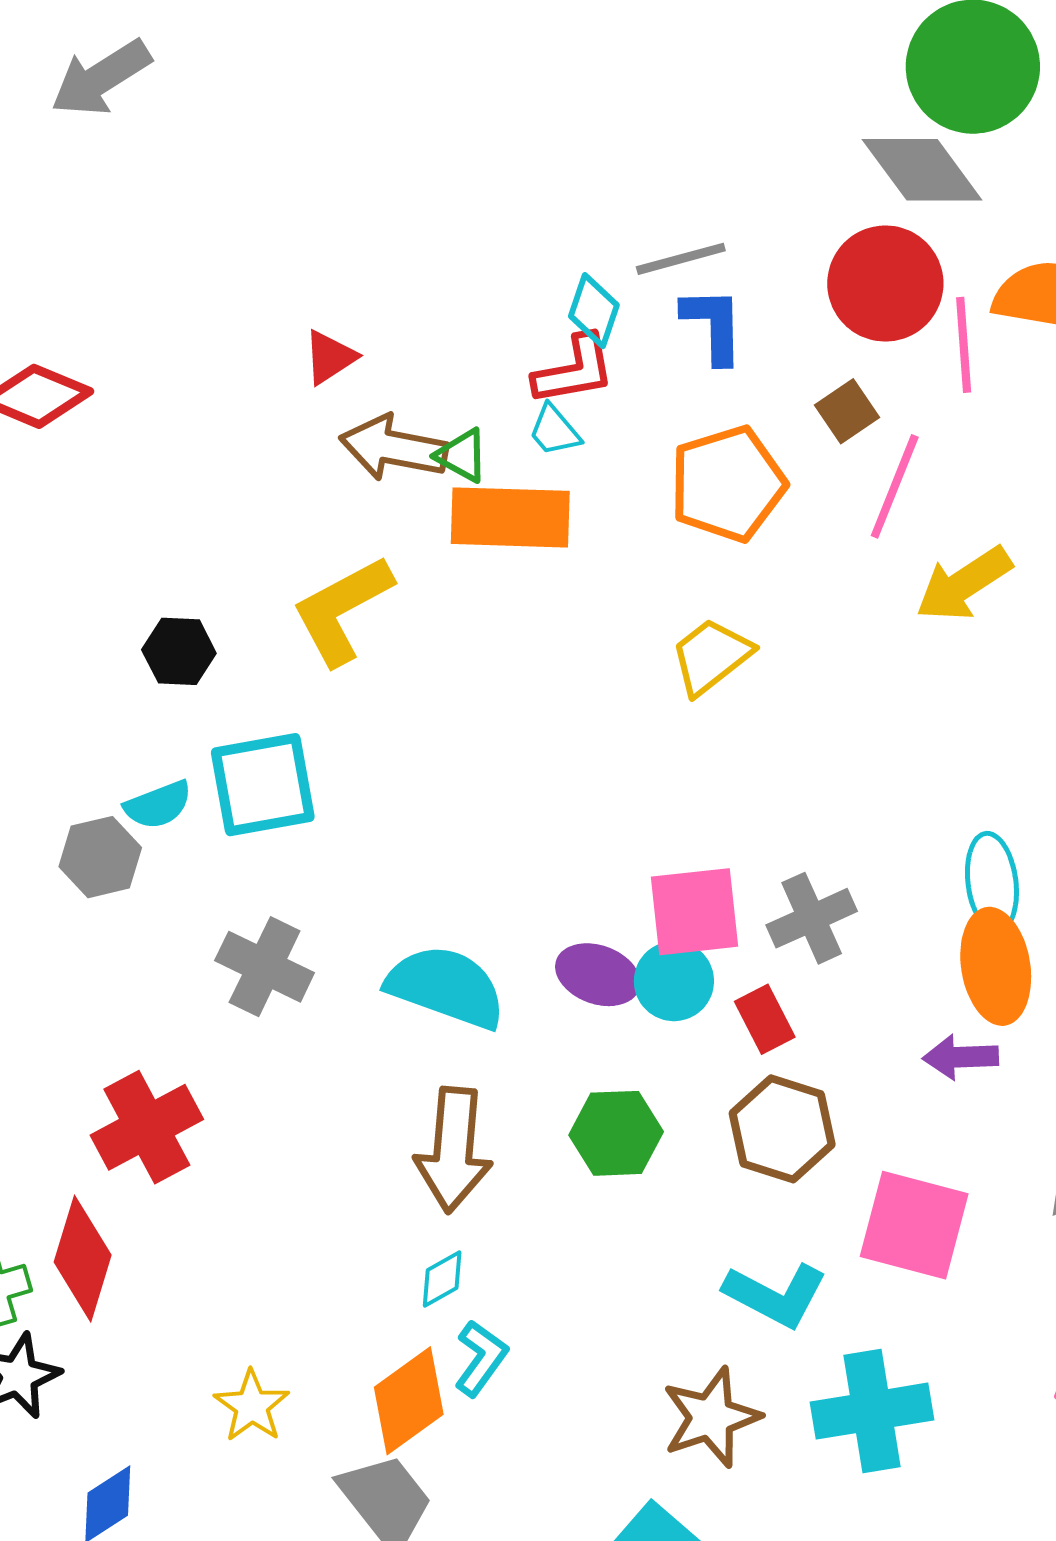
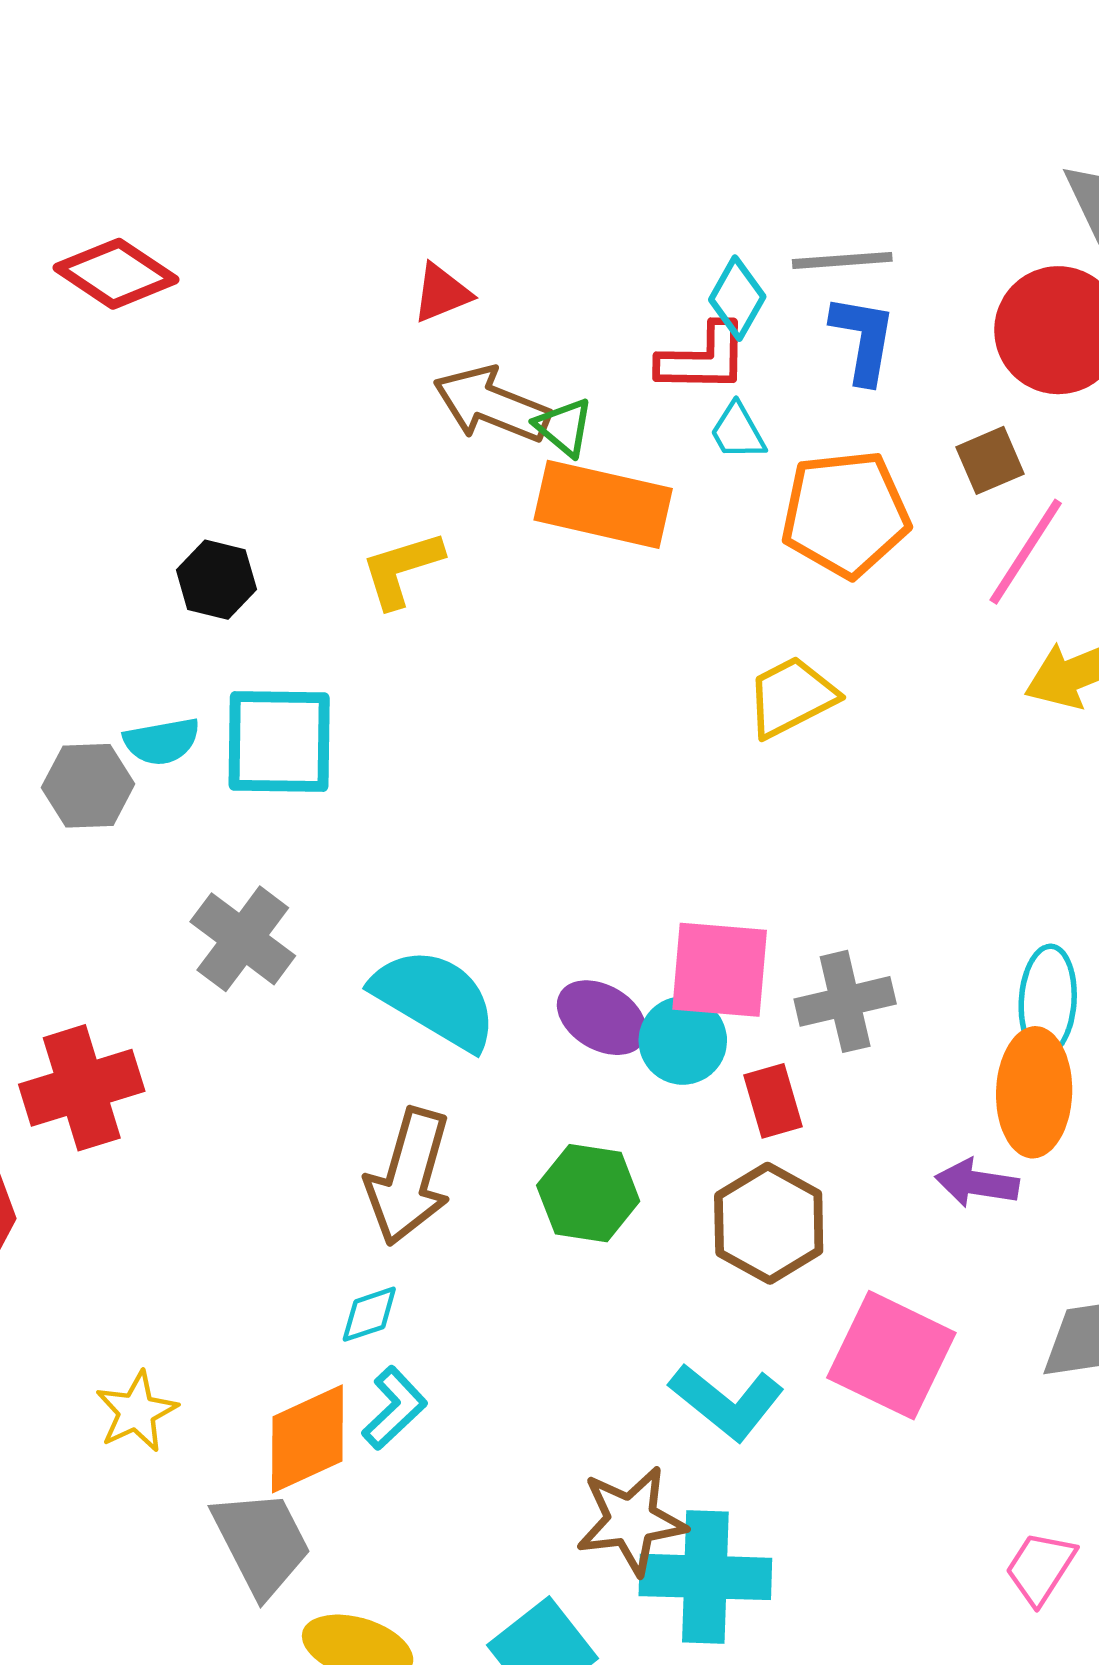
cyan trapezoid: (554, 430) -> (738, 431), moved
yellow L-shape: (342, 610) -> (402, 569), size x0.7
cyan cross: (872, 1411) -> (705, 1577), moved

